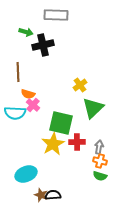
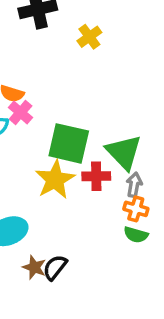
yellow cross: (80, 85) -> (89, 37), moved
green triangle: (93, 108) -> (124, 152), moved, turned -30
black semicircle: (53, 195) -> (55, 267), turned -49

